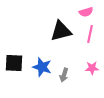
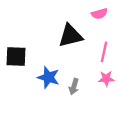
pink line: (90, 34) -> (104, 52), moved
black square: (14, 63) -> (16, 56), moved

